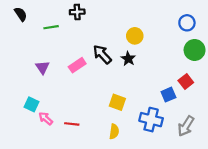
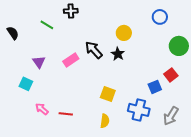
black semicircle: (21, 14) -> (13, 33), moved
blue circle: (187, 23) -> (160, 17), moved
green line: (51, 27) -> (47, 25), turned 40
cyan square: (32, 104) -> (26, 84), moved

